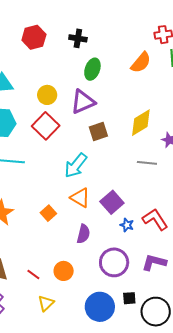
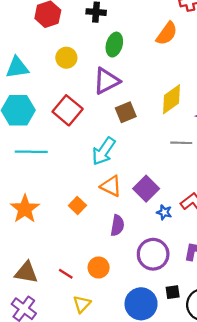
yellow circle: (47, 95) -> (66, 58), moved

